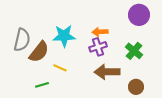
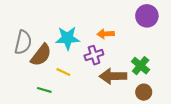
purple cross: (98, 47) -> (94, 55), moved
green cross: (134, 51) -> (141, 66), moved
green line: (42, 85) -> (44, 90), turned 32

